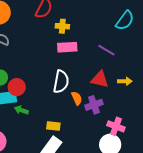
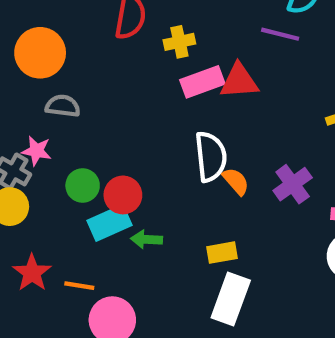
purple line: (106, 50) -> (280, 34), moved
red triangle: (100, 79) -> (239, 81), moved
orange semicircle: (77, 98) -> (236, 181), moved

